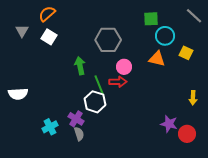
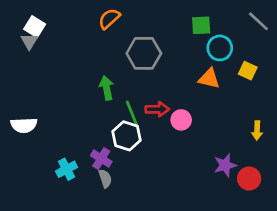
orange semicircle: (47, 14) -> (109, 19), moved
white square: (49, 37) -> (35, 27), moved
pink circle: (124, 67) -> (181, 120), moved
purple star: (169, 124) -> (225, 165), turned -30

